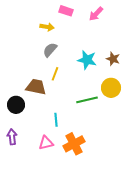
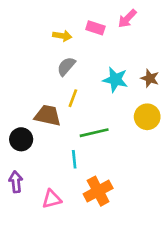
pink rectangle: (66, 11) -> (95, 28), moved
green line: (87, 100) -> (94, 133), moved
pink triangle: (46, 143) -> (52, 199), moved

